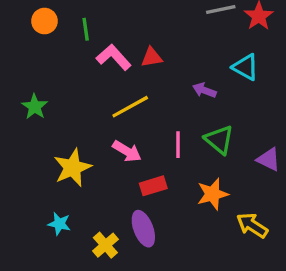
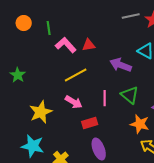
purple arrow: (204, 90) -> (121, 65), size x1.5
orange star: (213, 194) -> (140, 124), moved, turned 30
cyan star: (59, 224) -> (33, 146), size x1.6
purple ellipse: (143, 229) -> (99, 149), moved

